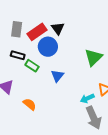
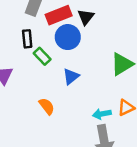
black rectangle: (18, 55) -> (27, 39), turned 56
orange semicircle: (30, 104) -> (47, 106), moved

